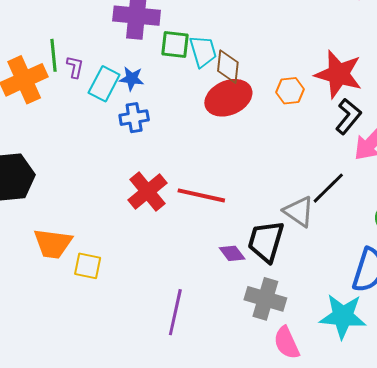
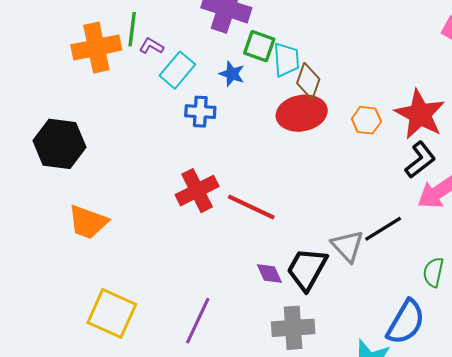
purple L-shape: (75, 67) -> (151, 46), turned -85
blue star: (132, 79) -> (232, 74), moved
yellow square: (88, 266) -> (112, 313), moved, size x1.6
gray cross: (265, 299) -> (293, 328), turned -33

